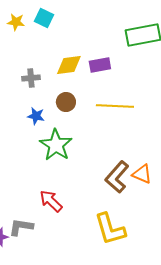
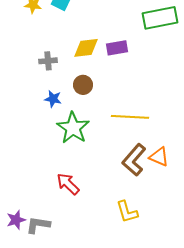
yellow line: (115, 106) -> (130, 117), moved
gray L-shape: (21, 227) -> (38, 225), moved
yellow L-shape: (110, 229) -> (127, 212), size x0.7

